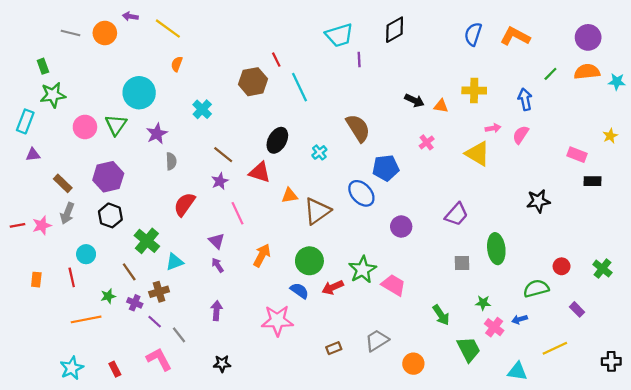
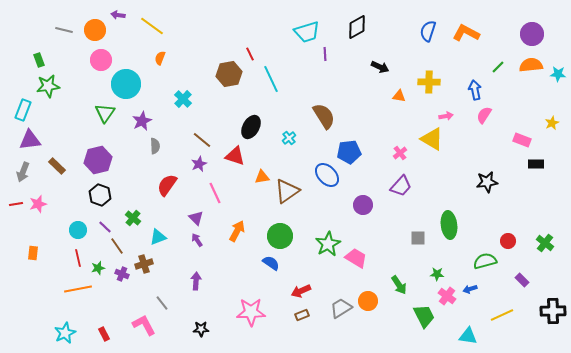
black arrow: (414, 100) -> (380, 67), moved
pink circle: (85, 127) -> (101, 60), moved
pink semicircle: (521, 135) -> (484, 115), moved
pink cross: (427, 142) -> (400, 153), moved
purple triangle: (33, 155) -> (30, 140), size x1.6
gray arrow: (67, 213) -> (23, 172), moved
purple trapezoid: (456, 214) -> (401, 186), moved
green cross: (147, 241) -> (133, 218), size x0.7
red line: (72, 277) -> (78, 258), moved
red arrow: (333, 287) -> (301, 291), moved
pink star: (277, 321) -> (251, 312), moved
purple line: (155, 322) -> (105, 227), moved
black cross: (611, 361) -> (553, 311), moved, size x1.4
orange circle: (413, 364) -> (368, 301), moved

